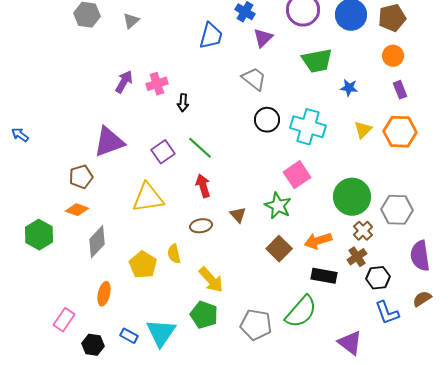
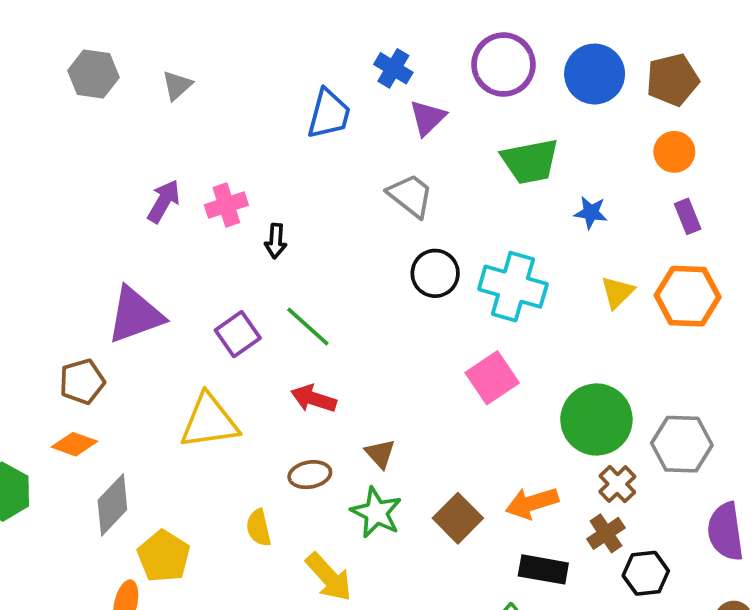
red arrow: (203, 186) -> (314, 399), turned -55
green star: (278, 206) -> (376, 513), moved
yellow pentagon: (143, 265) -> (164, 556), moved

